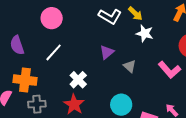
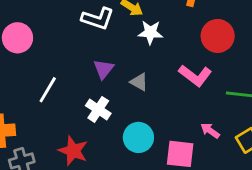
white line: (54, 52) -> (48, 90), moved
white cross: (78, 80) -> (98, 109), moved

